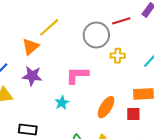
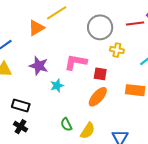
red line: (121, 21) -> (135, 23), moved
purple star: (32, 76) -> (39, 66), moved
red square: (133, 114) -> (100, 74), moved

